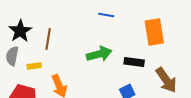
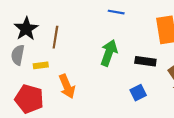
green arrow: (99, 54) -> (109, 53), turned -55

